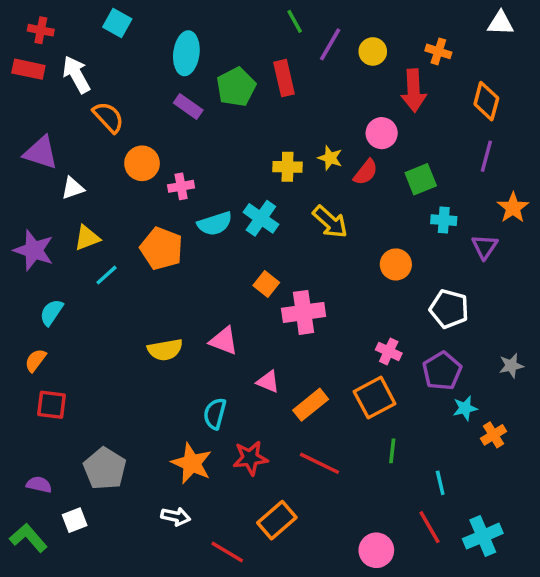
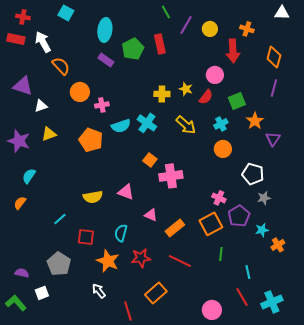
orange star: (513, 208) -> (255, 121), moved
cyan cross: (444, 220) -> (221, 124), moved, turned -32
cyan line: (107, 275) -> (60, 219), moved
gray star: (511, 366) -> (264, 198), moved
purple pentagon: (442, 371) -> (239, 216), moved
red square: (51, 405) -> (86, 237), moved
white arrow: (176, 517) -> (99, 291), turned -140
red line: (227, 552) -> (128, 311), turned 42

